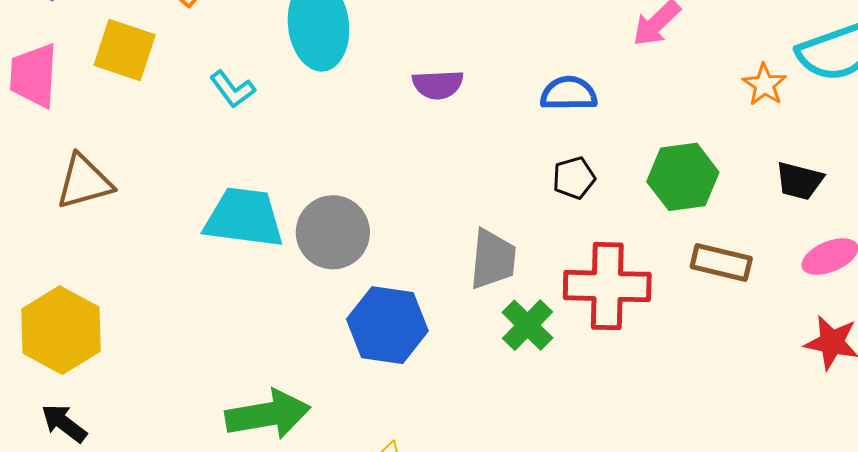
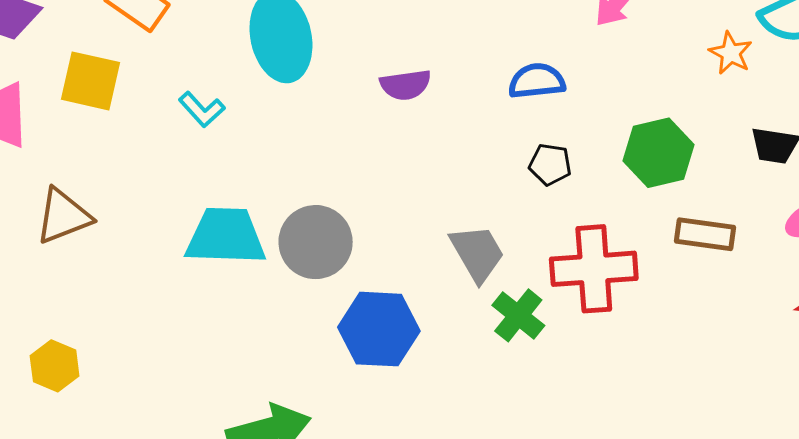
black pentagon: (574, 178) -> (550, 164), turned 30
gray trapezoid: (493, 259) -> (477, 253), turned -30
yellow hexagon: (61, 330) -> (55, 366), size x0.6

